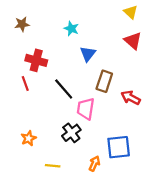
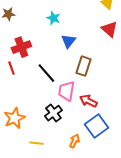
red cross: (36, 60) -> (21, 47), turned -36
red arrow: (131, 98) -> (88, 101), moved
orange star: (29, 138) -> (14, 118), size x1.5
blue square: (119, 147) -> (96, 126), turned -30

